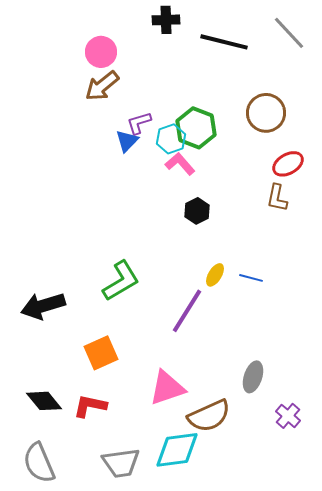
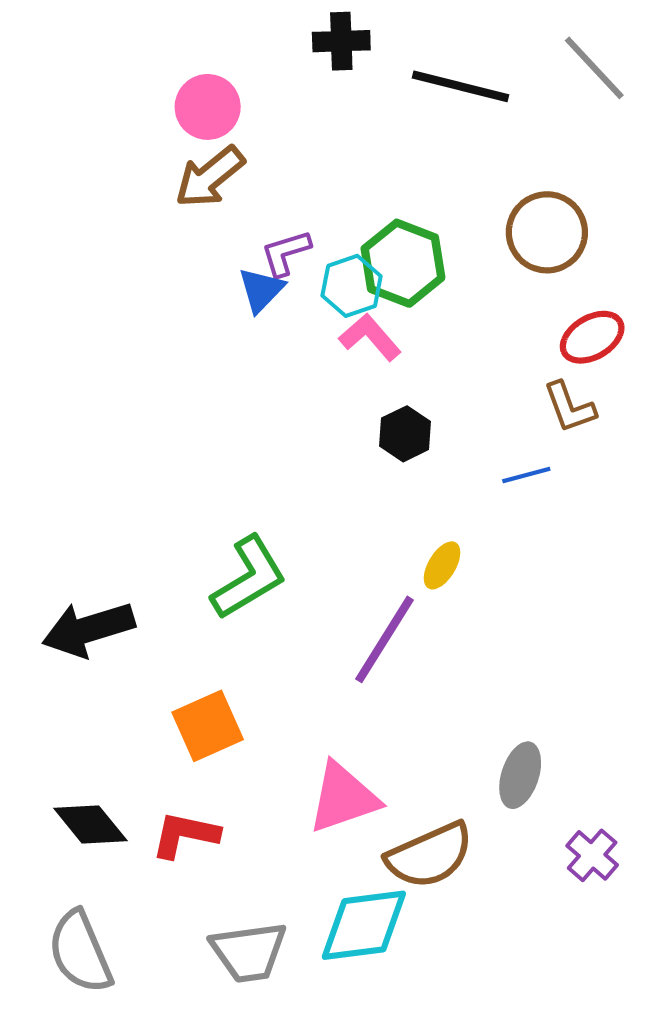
brown L-shape: (277, 198) -> (570, 407), turned -32
blue line: (251, 278) -> (526, 475), moved, turned -30

